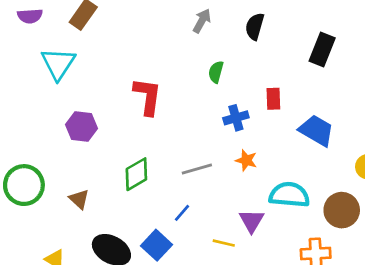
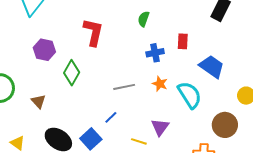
green diamond: (136, 174) -> (72, 73), moved, turned -35
cyan semicircle: (289, 195) -> (190, 95), moved, turned 48

